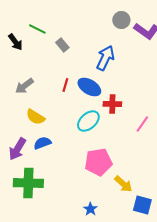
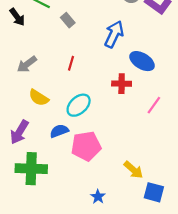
blue ellipse: (89, 87) -> (142, 61), moved
cyan ellipse: (88, 121) -> (79, 105), moved
blue semicircle: (42, 143) -> (59, 131), moved
pink pentagon: (98, 162) -> (86, 146), moved

